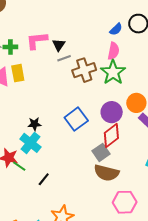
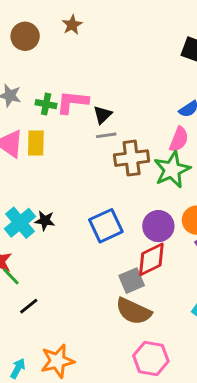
green cross: (10, 47) -> (46, 104), moved
cyan cross: (31, 143) -> (20, 223), moved
black line: (44, 179) -> (29, 306), moved

